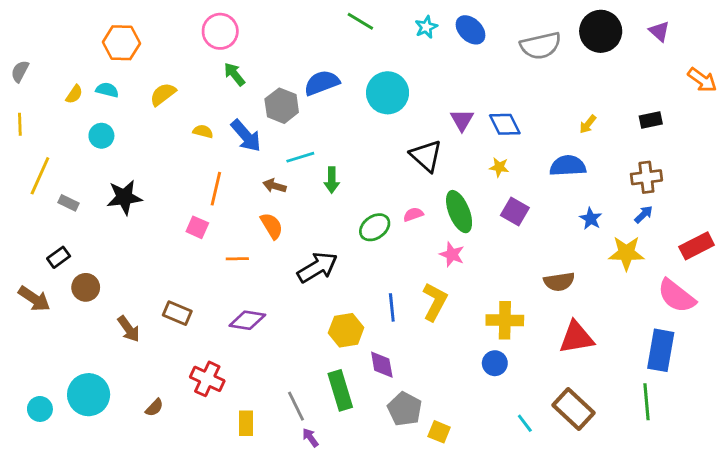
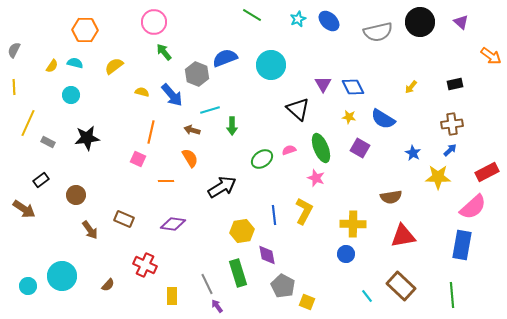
blue semicircle: (568, 166) -> (383, 119), moved, turned -145
brown circle: (86, 287) -> (76, 195), moved
pink semicircle: (676, 296) -> (473, 207), turned -80
green line: (646, 402) -> (452, 295), moved

